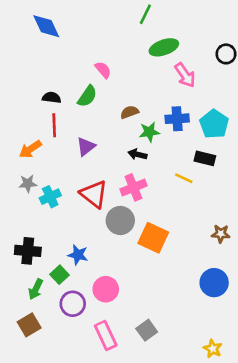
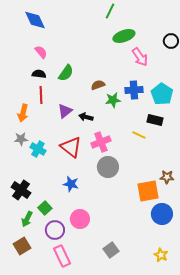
pink semicircle: (103, 70) -> (41, 52), moved
orange arrow: (30, 149) -> (23, 113), turned -42
black arrow: (137, 154) -> (86, 117), moved
cyan cross: (50, 197) -> (38, 149), turned -35
gray circle: (120, 220) -> (108, 167), moved
orange square: (153, 238) -> (148, 191), moved, turned -35
black cross: (28, 251) -> (21, 190), turned 30
blue star: (78, 255) -> (71, 184), moved
pink rectangle: (106, 335) -> (62, 256), moved
yellow star: (213, 349) -> (161, 255), moved

